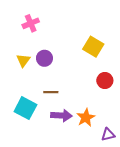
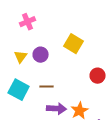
yellow square: (93, 47) -> (74, 44), moved
cyan square: (25, 108) -> (19, 90), moved

